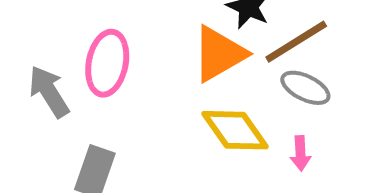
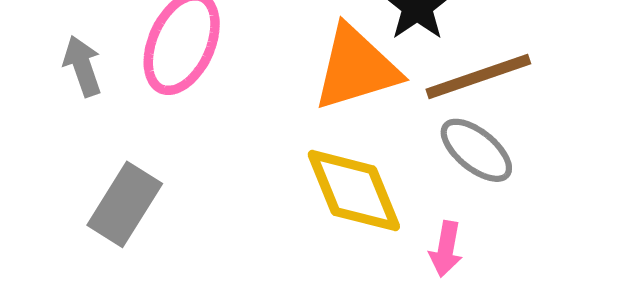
gray arrow: (49, 92) -> (82, 66), size x0.7

